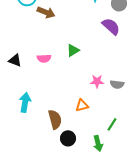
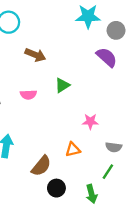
brown arrow: (46, 12) -> (35, 55), moved
gray semicircle: (117, 84) -> (114, 147), moved
brown semicircle: (55, 119) -> (41, 166), turned 54

